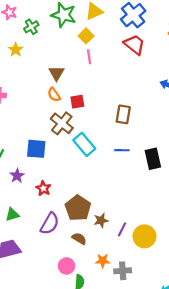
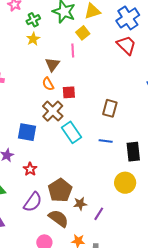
yellow star: (16, 50) -> (33, 39), moved
pink line: (89, 57) -> (73, 51), moved
yellow circle: (144, 236) -> (125, 183), moved
brown semicircle: (79, 239) -> (58, 218), size x1.5

